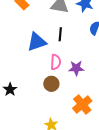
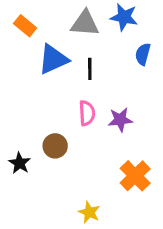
blue triangle: (37, 42) -> (53, 59), moved
brown circle: (51, 84) -> (55, 146), moved

